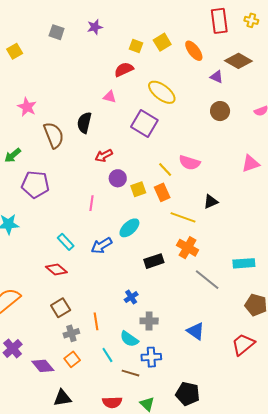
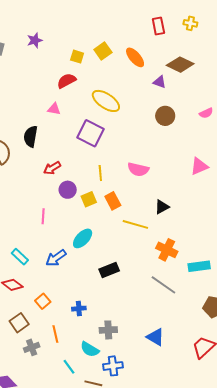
red rectangle: (219, 21) -> (158, 26), size x0.7
yellow line: (165, 169) -> (100, 173), moved, turned 42
orange cross: (188, 248) -> (167, 250), moved
blue cross: (131, 297) -> (79, 309), moved, turned 32
orange square: (72, 359) -> (43, 301), moved

